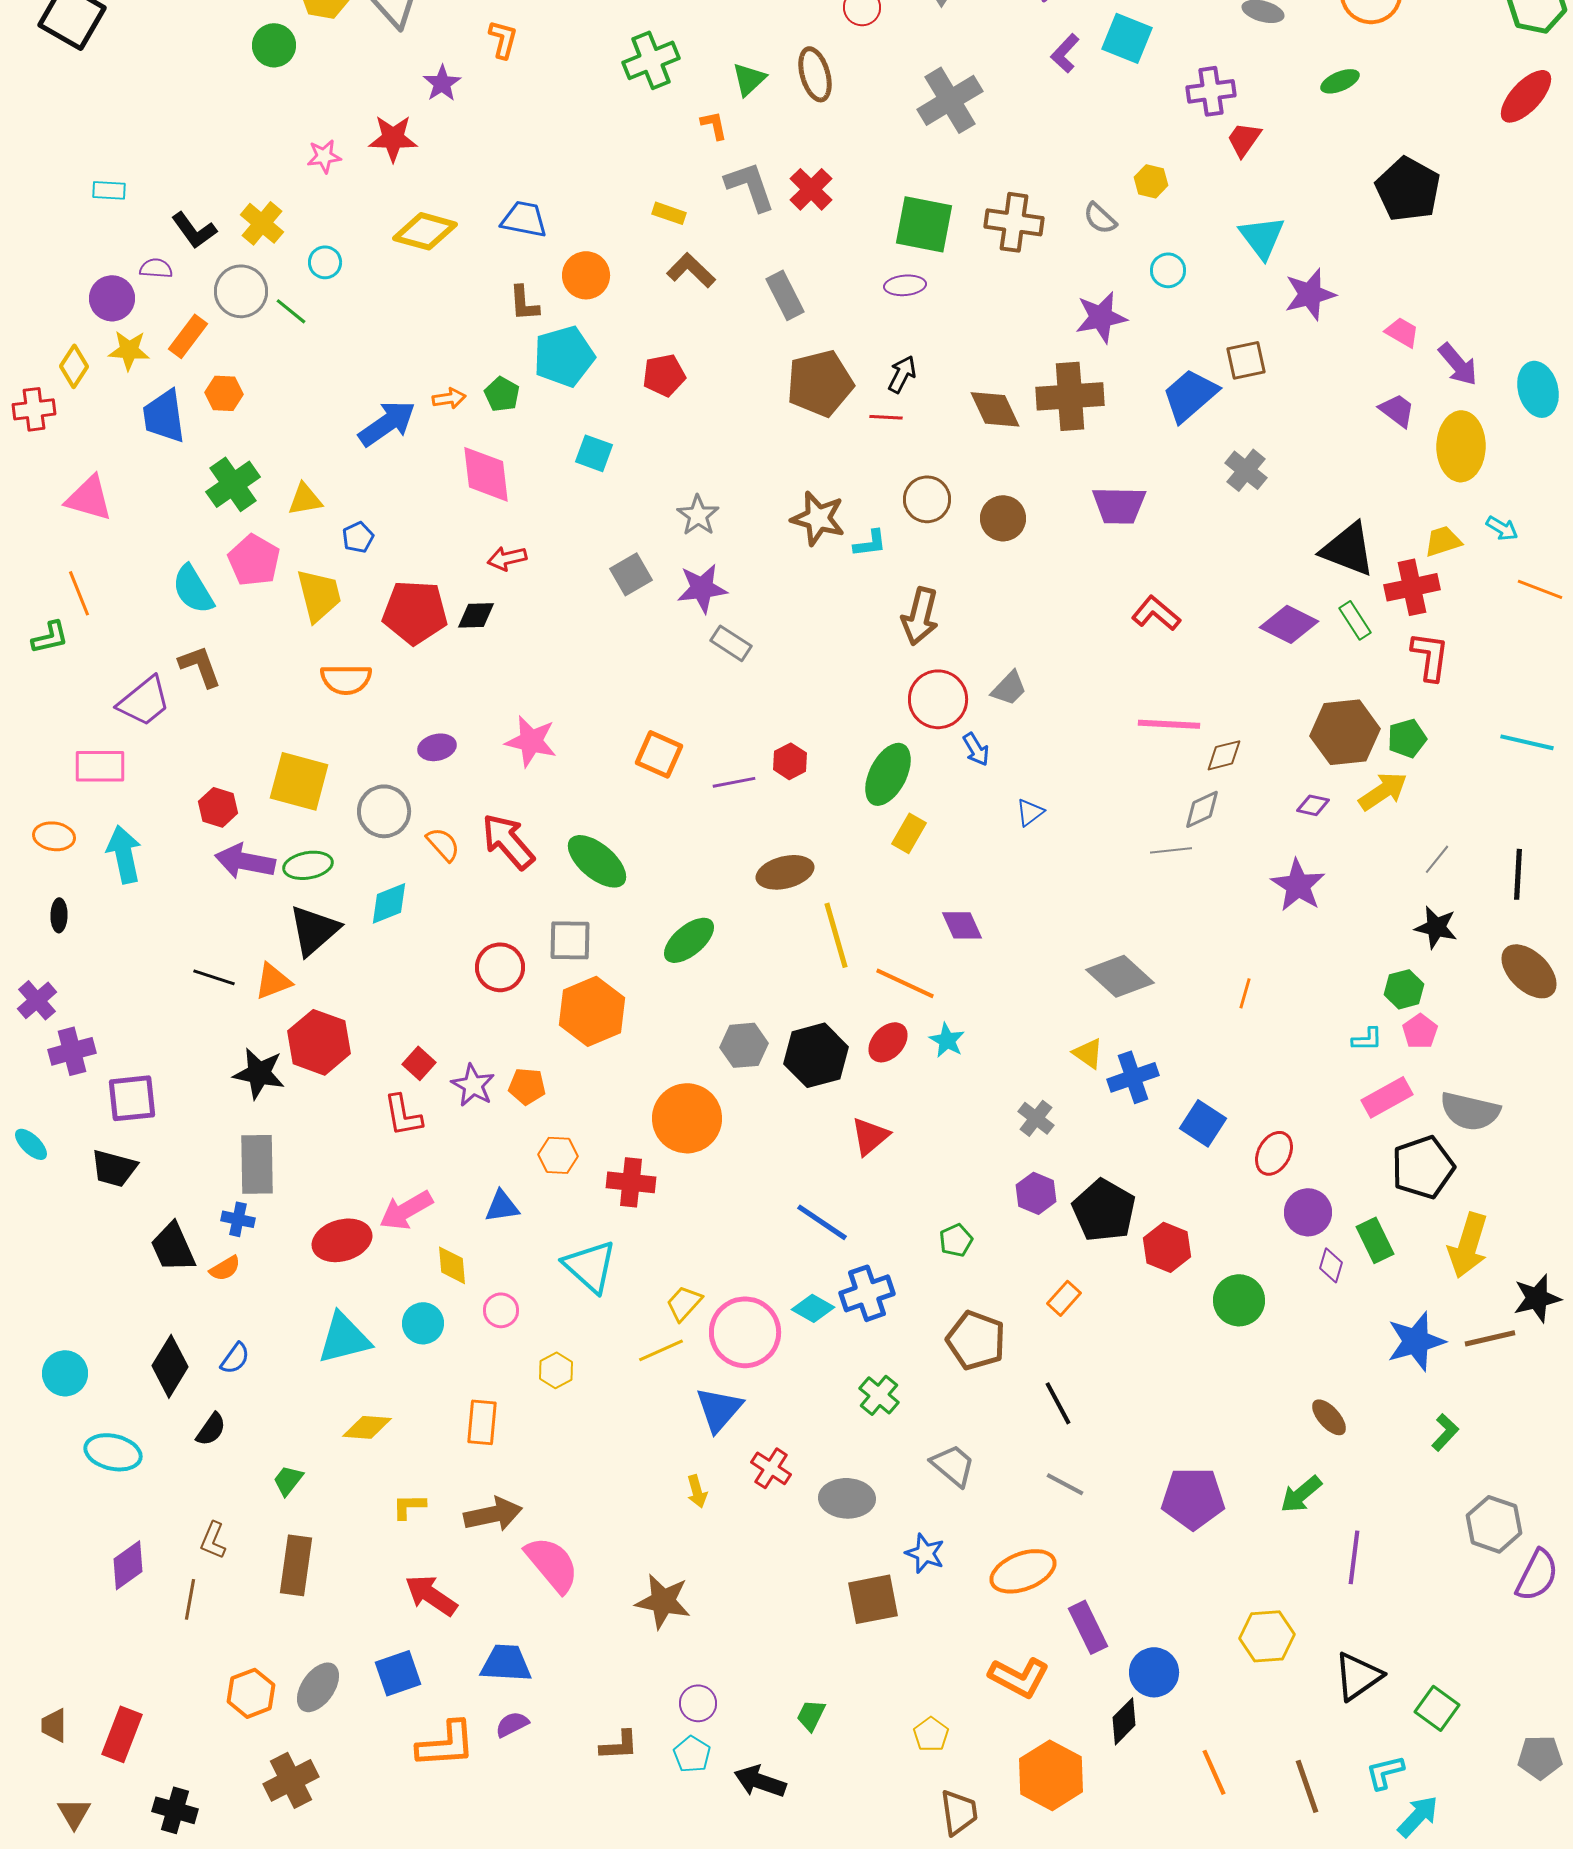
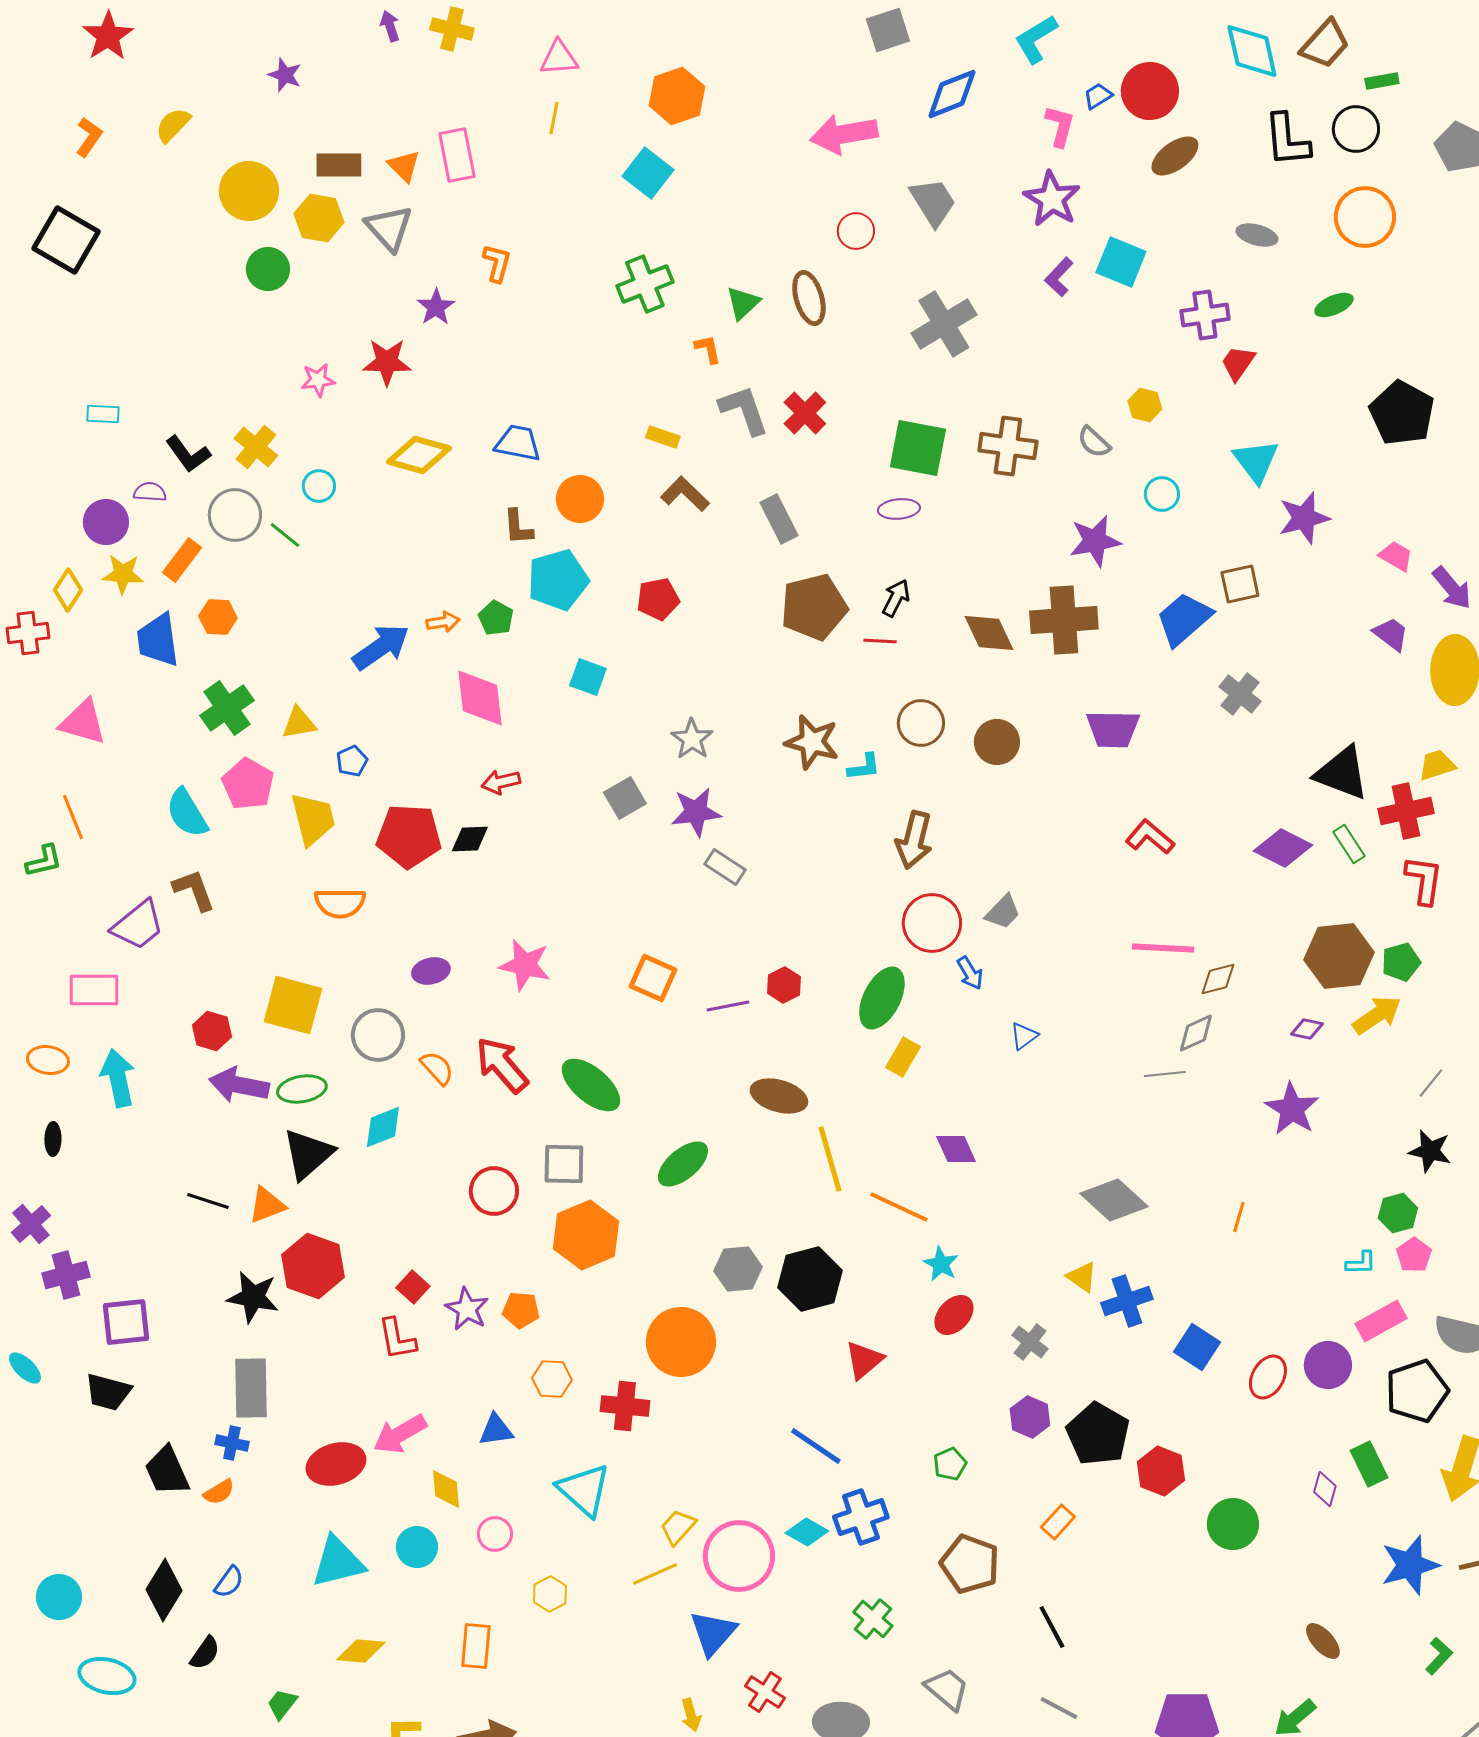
brown ellipse: (785, 872) -> (779, 1096), turned 30
red ellipse: (888, 1042) -> (954, 1315), moved
purple circle: (1308, 1212) -> (1328, 1365), moved

